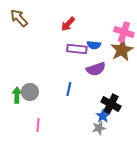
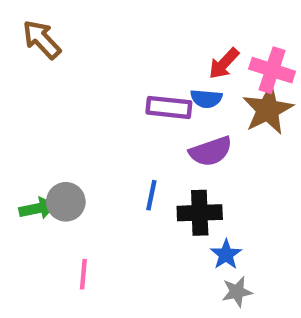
red arrow: (68, 24) -> (224, 64), moved
green arrow: (17, 95) -> (37, 208), turned 77
black cross: (111, 104) -> (200, 213), moved, turned -30
gray star: (99, 128) -> (237, 292), moved

